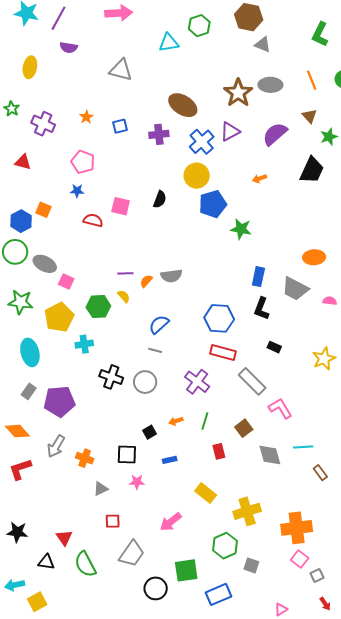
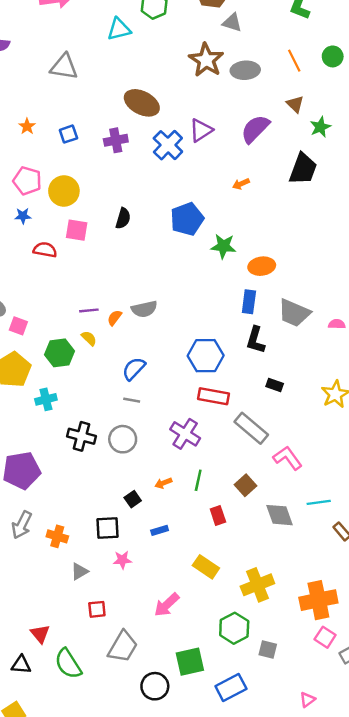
brown star: (238, 93) -> (206, 60), moved
yellow circle: (197, 176) -> (64, 191), moved
orange ellipse: (314, 257) -> (262, 266), moved

